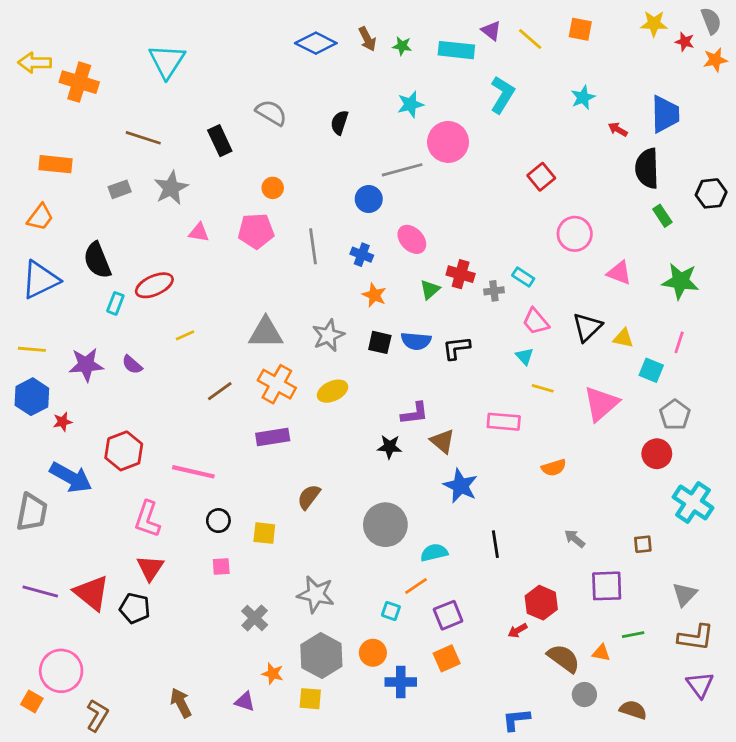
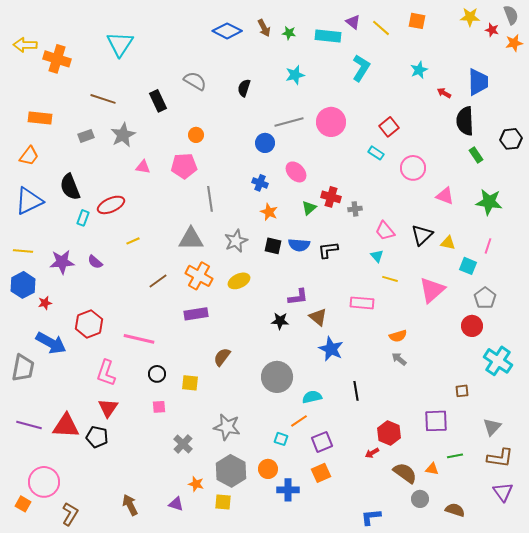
pink circle: (448, 142) -> (331, 122), moved
gray line: (313, 246) -> (210, 199), moved
cyan rectangle: (523, 277) -> (376, 153), moved
gray arrow: (575, 539) -> (399, 359), moved
red triangle: (92, 593) -> (66, 426), turned -36

